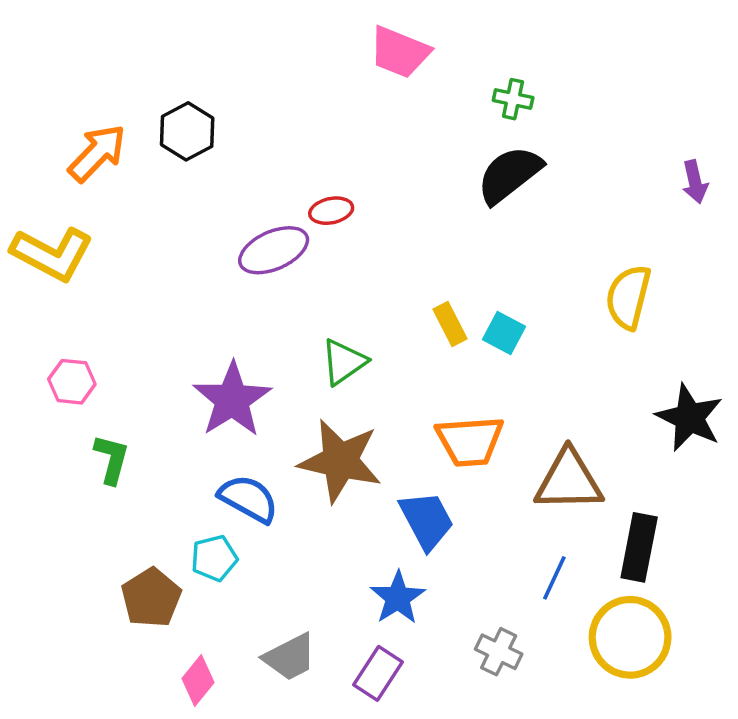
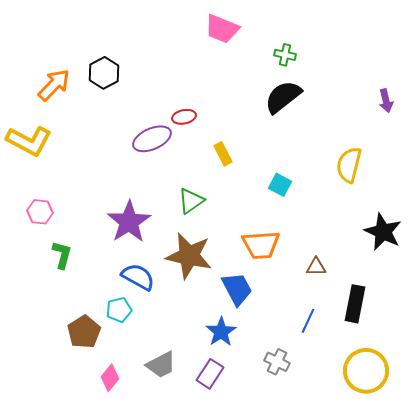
yellow rectangle: (450, 324) -> (223, 154), moved
brown triangle: (569, 481) -> (316, 267), size x0.5
yellow circle: (630, 637) -> (366, 371), moved

